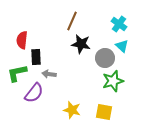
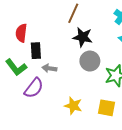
gray circle: (105, 58) -> (90, 61), moved
green L-shape: (17, 73) -> (16, 67), turned -115

